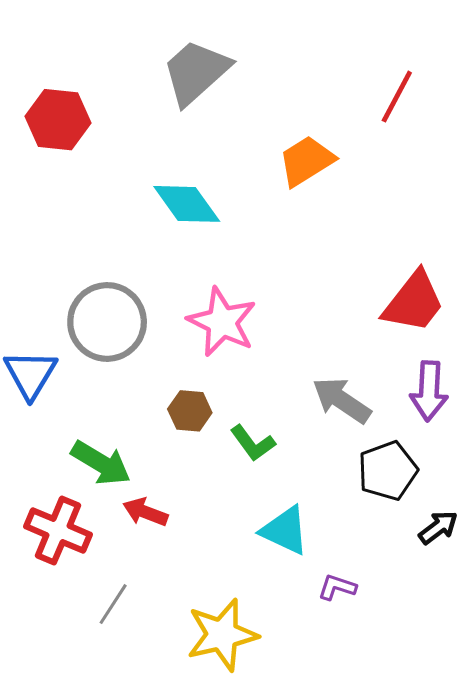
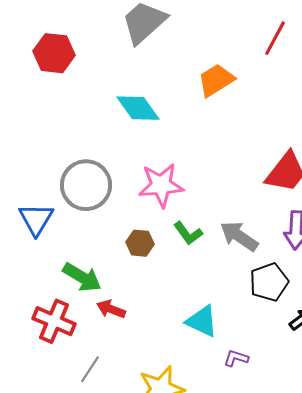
pink star: (222, 322) -> (161, 185), turned -30
green L-shape: (253, 443) -> (188, 233), moved

